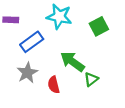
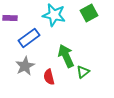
green square: (99, 26) -> (89, 13), moved
green arrow: (72, 62) -> (66, 56), turned 30

